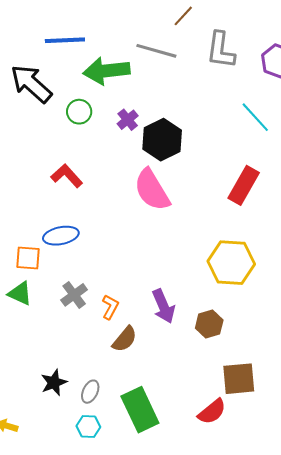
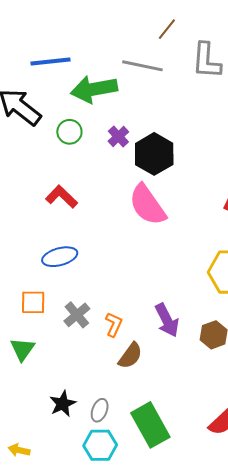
orange square: (28, 258) -> (33, 302), moved
green triangle: (20, 293) -> (22, 349), moved, turned 44
cyan hexagon: (88, 427) -> (100, 445), size x1.4

